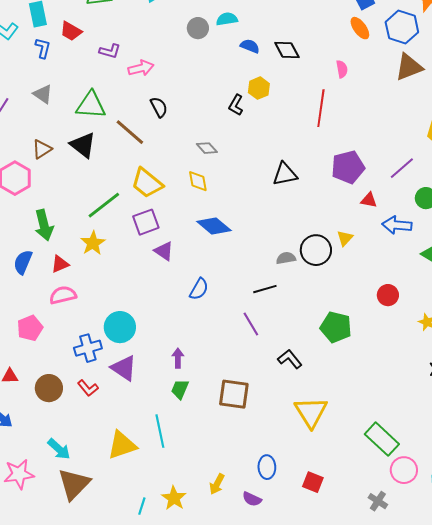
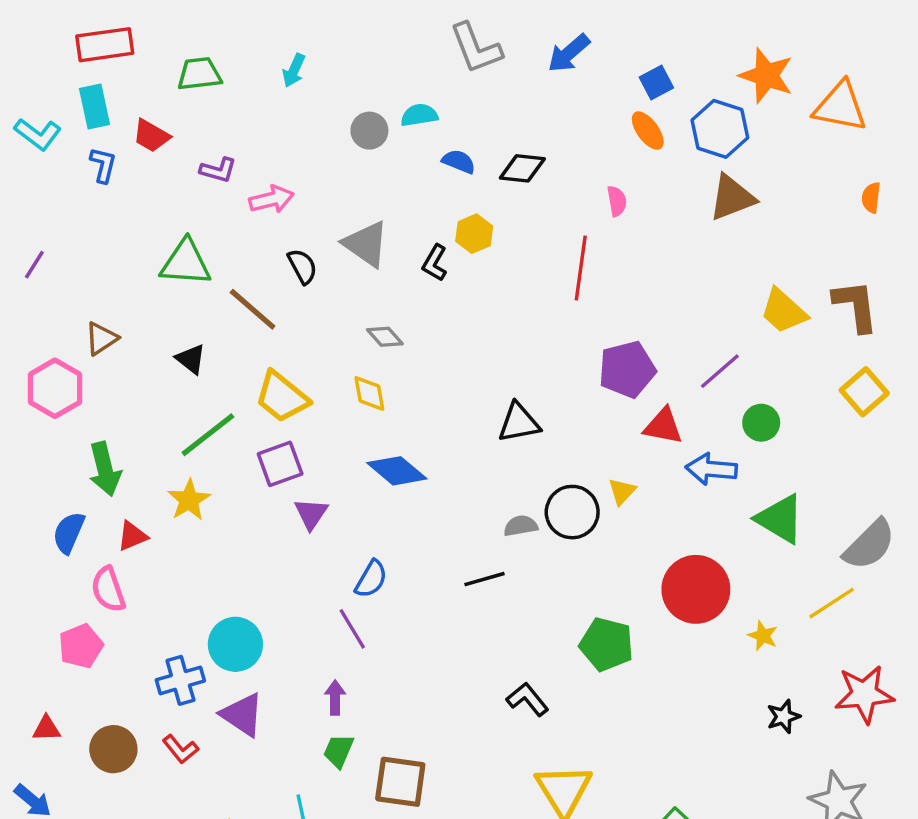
black diamond: (287, 50) -> (522, 168), turned -56
gray triangle: (43, 94) -> (366, 244), moved, size x1.4
black triangle: (83, 145) -> (191, 359), moved, size x0.7
black triangle: (285, 174) -> (519, 423), moved
red triangle: (369, 200) -> (663, 426), size x1.4
purple triangle: (164, 251) -> (311, 514), turned 30
pink semicircle: (63, 295) -> (108, 589), moved, turned -96
red circle: (388, 295) -> (696, 589), size x1.8
purple line: (251, 324) -> (352, 629), moved
brown square: (234, 394) -> (400, 782), moved

